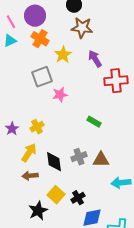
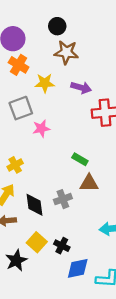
yellow star: (63, 55) -> (45, 83), turned 30
purple arrow: (95, 59) -> (81, 88), turned 138
brown triangle: (101, 160) -> (89, 183), moved
black cross: (78, 198) -> (62, 246), turned -32

